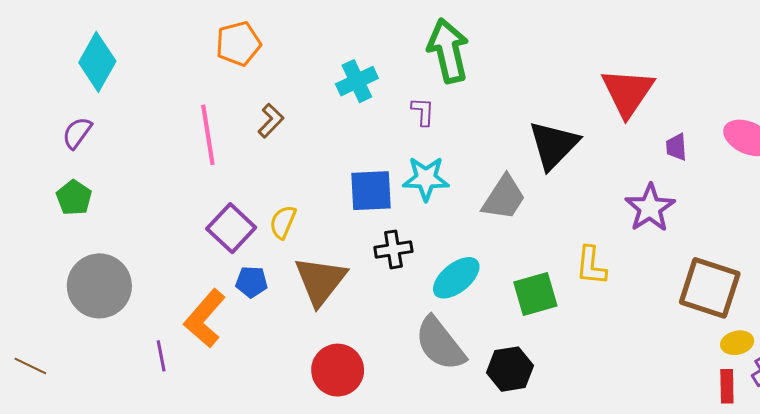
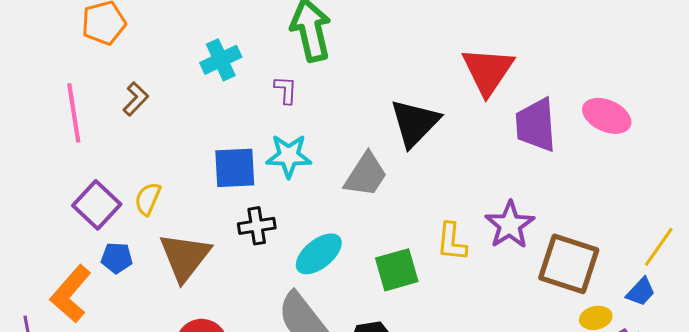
purple trapezoid: (676, 147) -> (536, 125), size x2.0
purple star: (650, 208) -> (510, 225), moved

